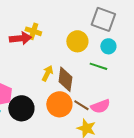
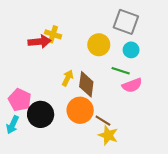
brown line: (81, 105) -> (103, 121), moved
pink semicircle: (100, 106) -> (132, 85), moved

